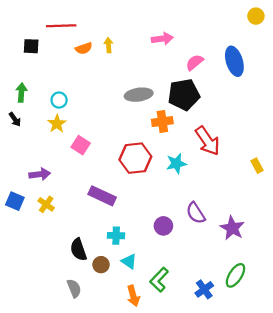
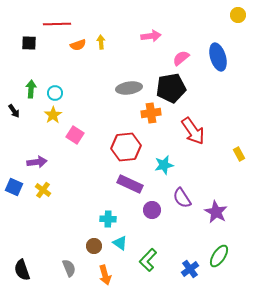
green arrow: (21, 92) -> (31, 89), moved
cyan star: (176, 163) -> (164, 165), moved
purple rectangle: (102, 196) -> (130, 184), moved
black semicircle: (78, 250) -> (22, 270), moved
orange arrow: (133, 296) -> (105, 275), moved

